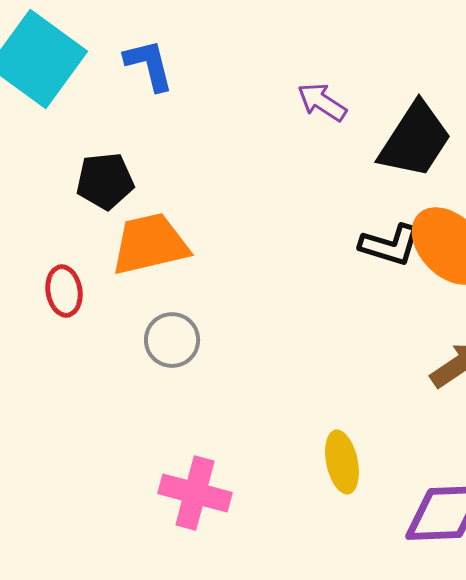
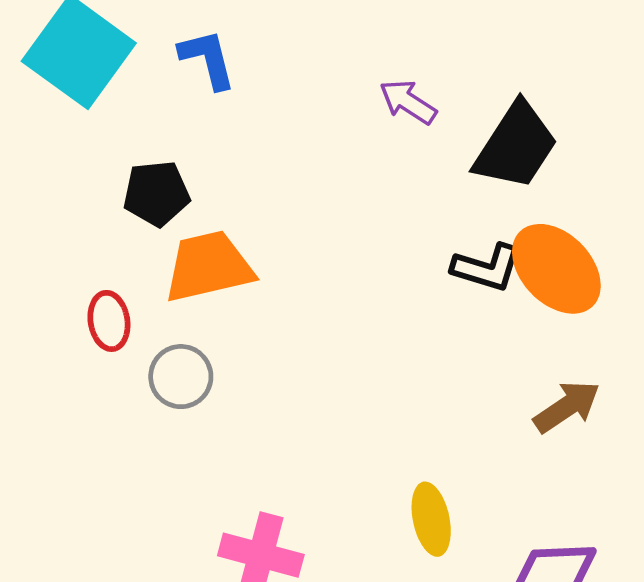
gray circle: (172, 340) -> (181, 377), moved

